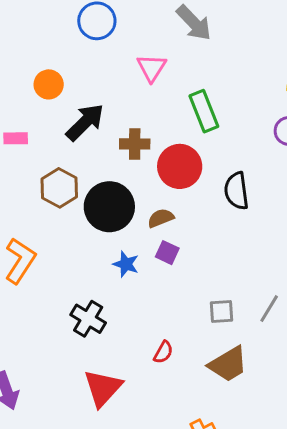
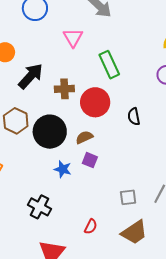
black semicircle: (237, 191) -> (134, 117), size x0.7

